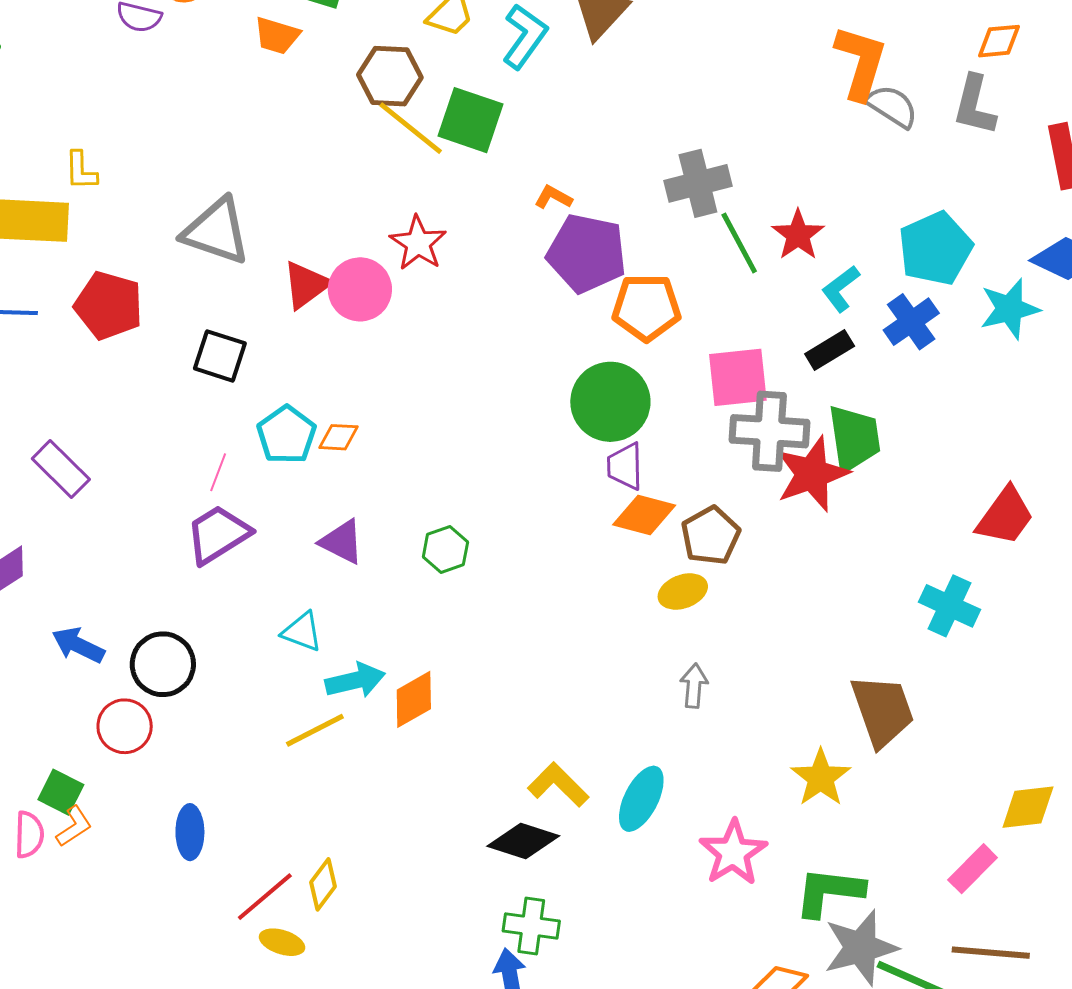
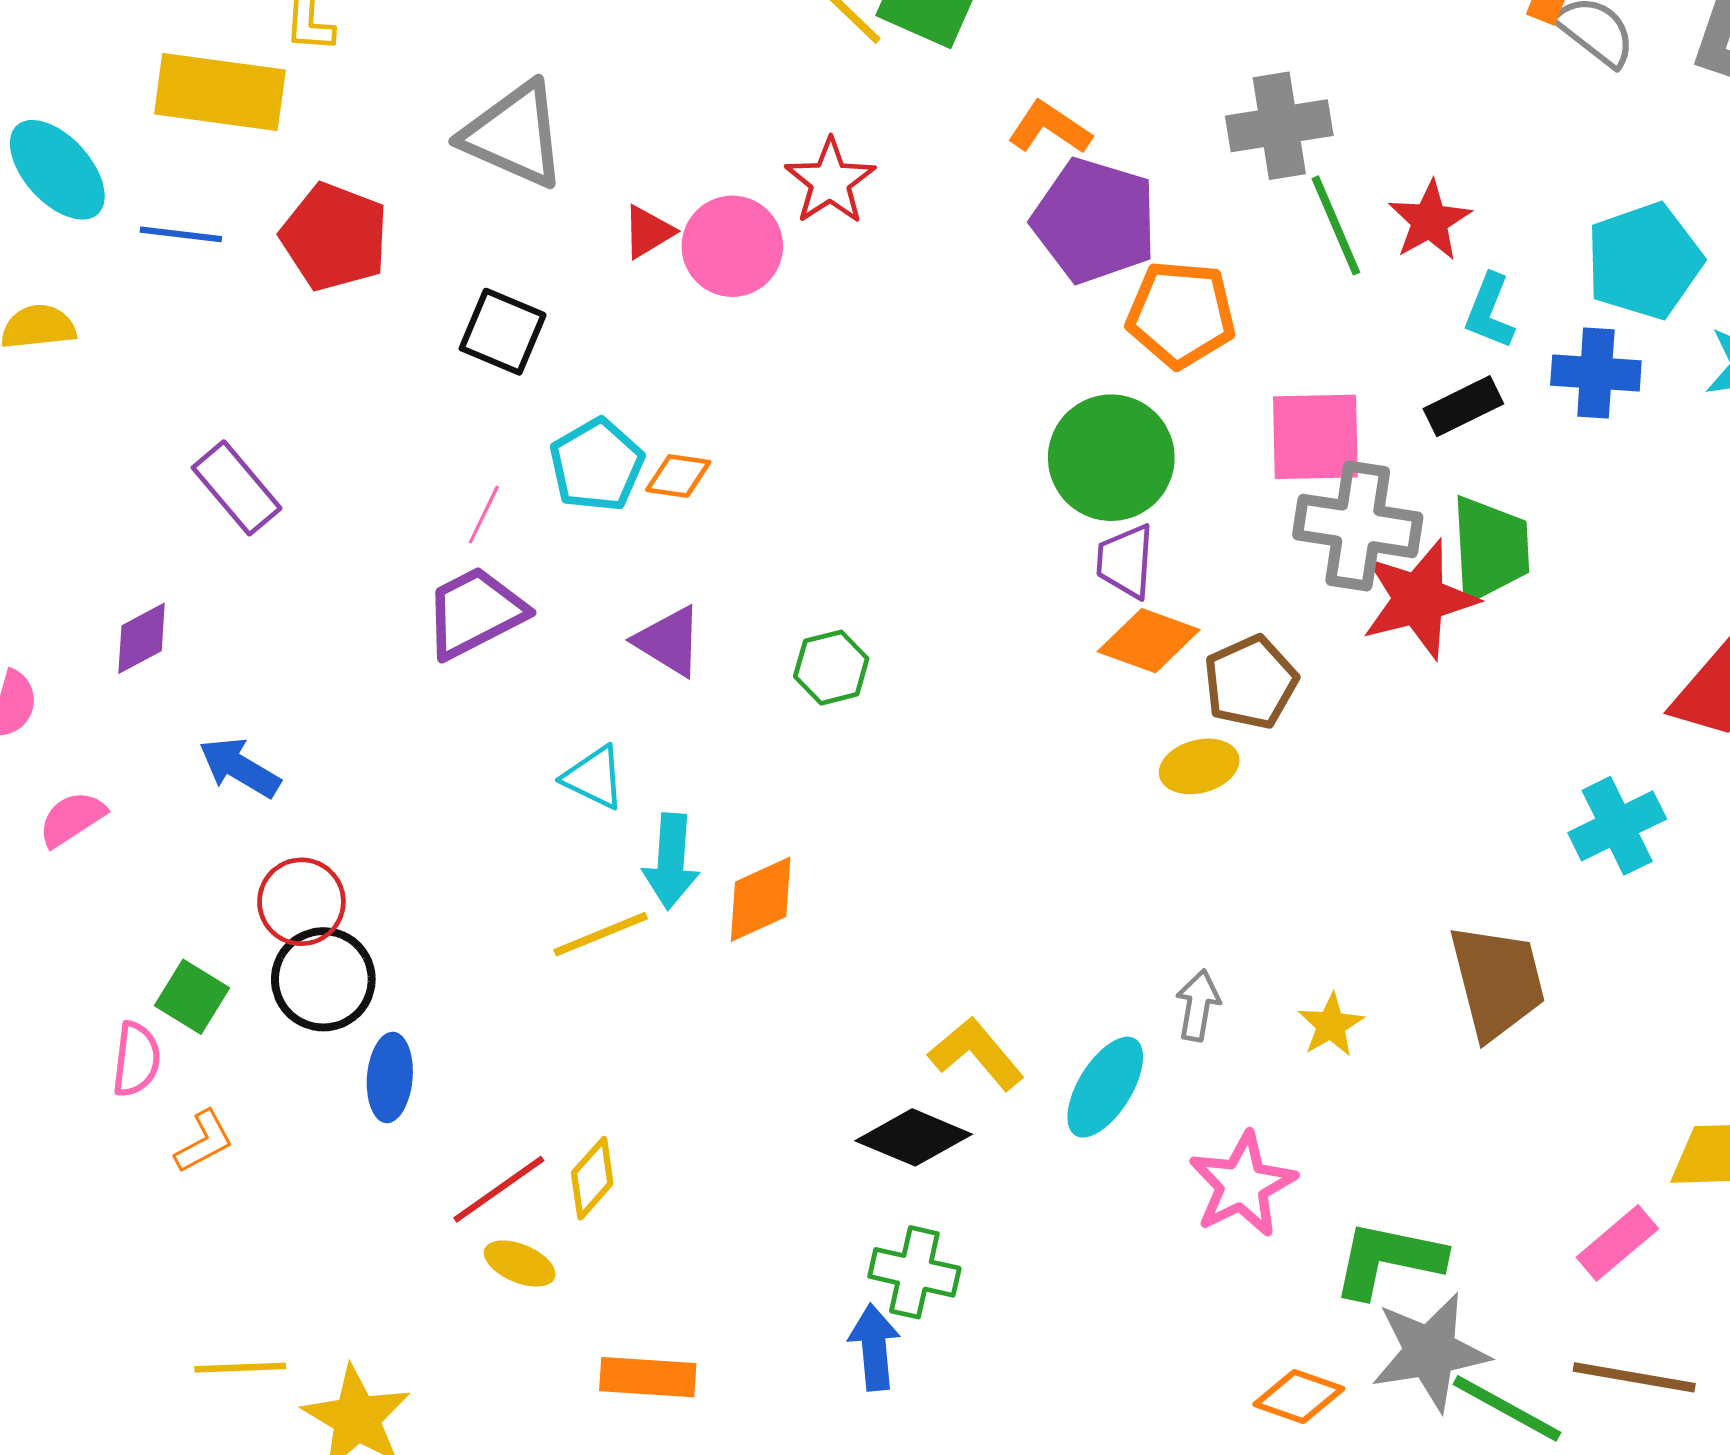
orange L-shape: (553, 197) -> (1050, 128), size x1.4
red triangle: (306, 285) -> (648, 232), size x0.7
cyan L-shape: (841, 289) -> (1489, 311), turned -36
blue cross: (911, 322) -> (1596, 373), turned 34
cyan cross: (950, 606) -> (1617, 826), turned 34
black circle: (163, 664) -> (323, 979), moved
cyan arrow: (355, 680) -> (671, 861), turned 102
gray arrow: (694, 686) -> (1198, 1005), moved
yellow star: (821, 778) -> (1331, 1025), moved, size x0.7
orange L-shape: (74, 826) -> (204, 1142), moved

